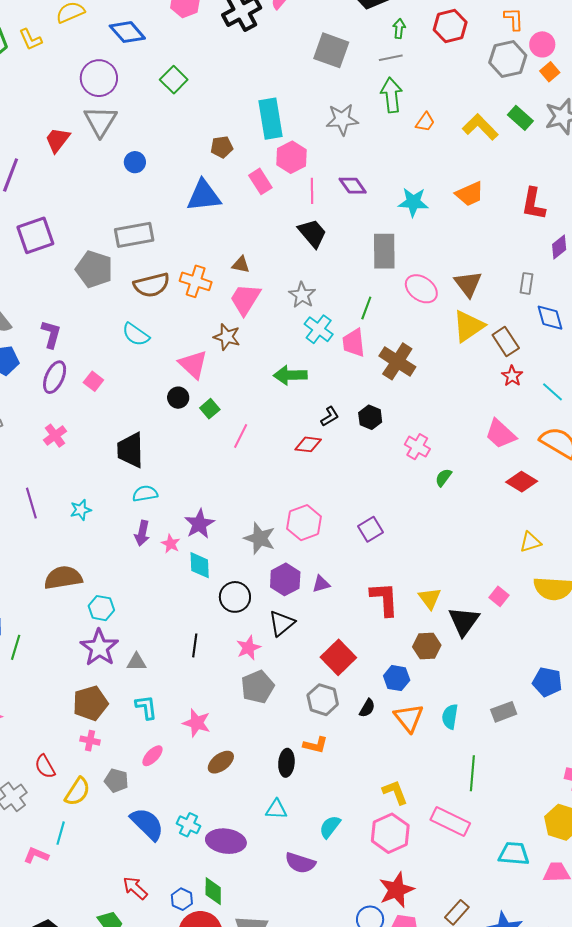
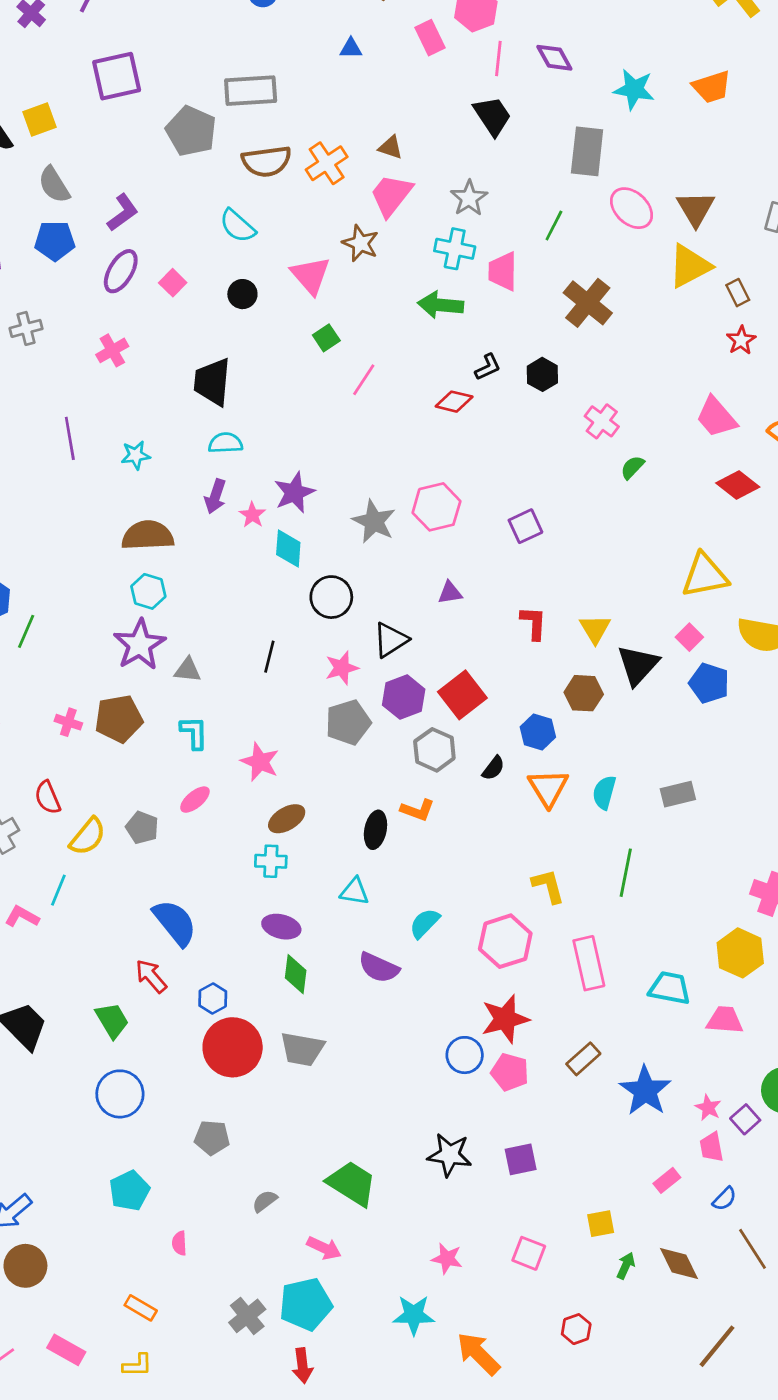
blue triangle: (204, 196) -> (351, 48), size x0.5
orange cross: (196, 281) -> (327, 163), turned 32
cyan cross: (319, 329) -> (455, 249), moved, turned -32
purple L-shape: (51, 334) -> (123, 212), turned 32
brown rectangle: (506, 342) -> (738, 293), size x0.7
pink trapezoid: (354, 343) -> (503, 271), moved
black circle: (178, 398) -> (242, 294), moved
yellow triangle: (530, 542) -> (705, 575), moved, size x1.6
brown semicircle: (63, 578) -> (148, 536), moved
purple hexagon: (285, 579) -> (404, 697), moved
red L-shape: (384, 599) -> (534, 623), size x0.7
blue pentagon: (547, 682) -> (709, 683), moved
pink cross: (90, 741) -> (68, 722), moved
yellow L-shape: (395, 792) -> (548, 886), moved
pink rectangle: (450, 821) -> (589, 963), moved, turned 45
blue semicircle: (147, 824) -> (175, 923), moved
cyan cross: (189, 825) -> (271, 861), moved, turned -30
purple ellipse: (226, 841) -> (281, 927), size x0.7
green diamond: (213, 891) -> (296, 974), moved

